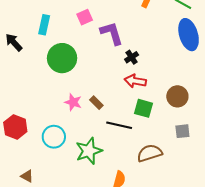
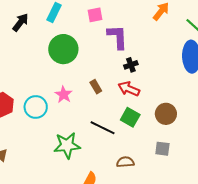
black arrow: (14, 42) -> (20, 22), turned 66
brown rectangle: (96, 103) -> (96, 87), moved
cyan circle: (54, 137) -> (36, 107), moved
brown semicircle: (150, 153) -> (125, 162), size x0.7

